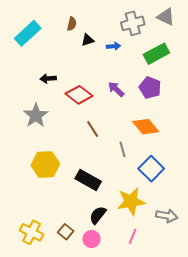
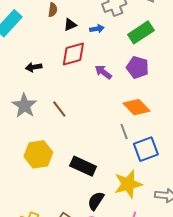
red diamond: (79, 95) -> (73, 54), moved, turned -48
brown line: (93, 129) -> (59, 109), moved
gray line: (122, 149) -> (124, 131), moved
blue square: (151, 169) -> (146, 149), turned 30

